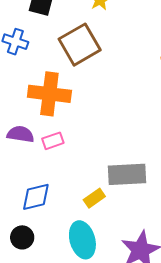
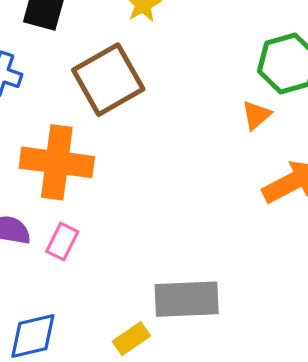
pink rectangle: (53, 141) -> (62, 241), turned -45

